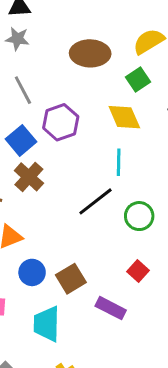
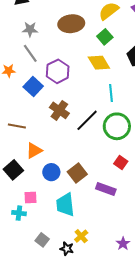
gray star: (17, 39) -> (30, 29), moved
cyan line: (119, 162) -> (111, 93), moved
brown cross: (29, 177) -> (59, 110), moved
green circle: (139, 216) -> (117, 126), size x1.4

